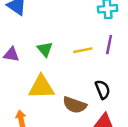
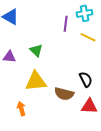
purple line: (109, 44) -> (66, 24), moved
yellow line: (83, 50) -> (88, 37), moved, turned 42

